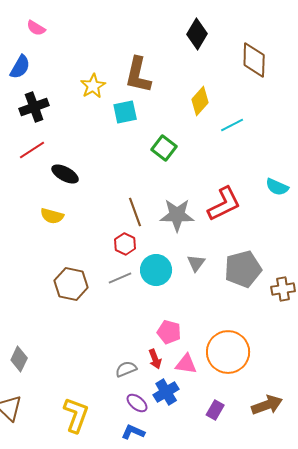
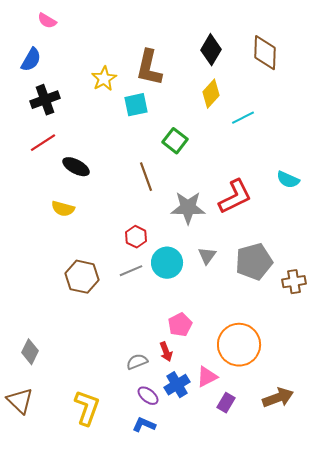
black diamond: (197, 34) -> (211, 50), moved
brown line: (135, 212) -> (146, 177), moved
pink pentagon: (169, 332) -> (180, 325), turned 30
pink triangle: (186, 364) -> (207, 377), moved, turned -35

